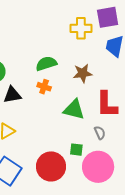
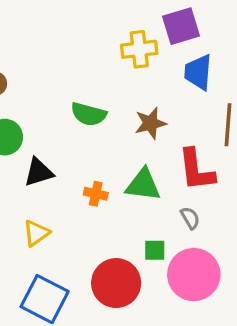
green semicircle: (46, 64) -> (89, 114), turned -140
orange cross: (44, 87) -> (96, 194), moved

